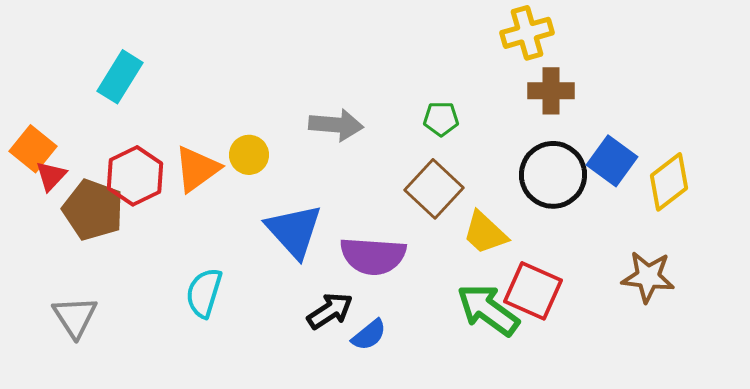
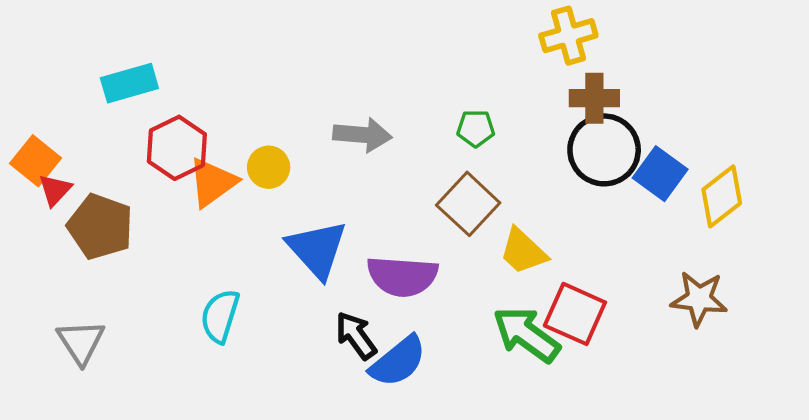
cyan rectangle: (120, 77) -> (129, 83), turned 42
black circle: (553, 175) -> (604, 150), moved
red hexagon: (135, 176) -> (177, 148), moved
black arrow: (330, 311) -> (356, 336), turned -93
blue semicircle: (369, 335) -> (398, 361), size x1.5

